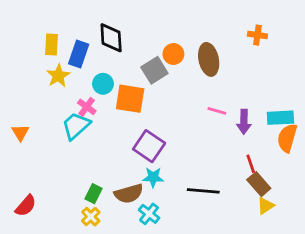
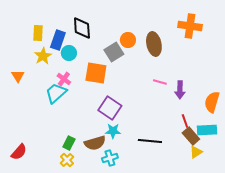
orange cross: (257, 35) -> (190, 26), size x1.6
cyan circle: (103, 84) -> (69, 53), moved
cyan rectangle: (280, 118) -> (207, 130), moved
orange triangle: (20, 133) -> (18, 76), moved
cyan cross: (149, 214) -> (110, 158), turned 35

